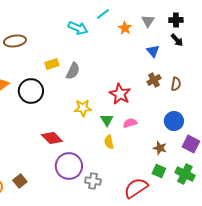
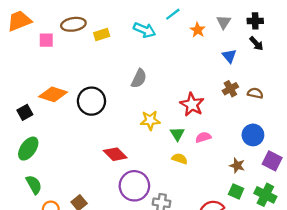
brown ellipse: (15, 41) -> (73, 24), moved
yellow rectangle: (52, 64) -> (102, 34), moved
brown semicircle: (176, 84) -> (255, 93), turned -88
yellow semicircle: (109, 142) -> (180, 159), turned 120

